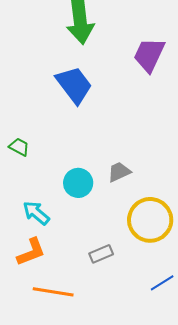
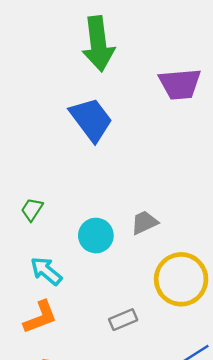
purple trapezoid: (149, 55) -> (180, 84), turned -120
green trapezoid: (19, 147) -> (32, 209), moved, turned -85

